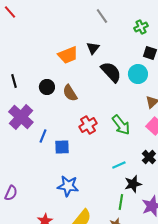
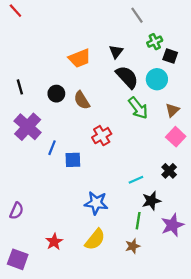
gray line: (102, 16) -> (137, 15), moved
green cross: (141, 27) -> (155, 42), moved
black triangle: (93, 48) -> (116, 52), moved
green arrow: (121, 125) -> (138, 108), moved
blue star: (68, 186) -> (96, 203), moved

